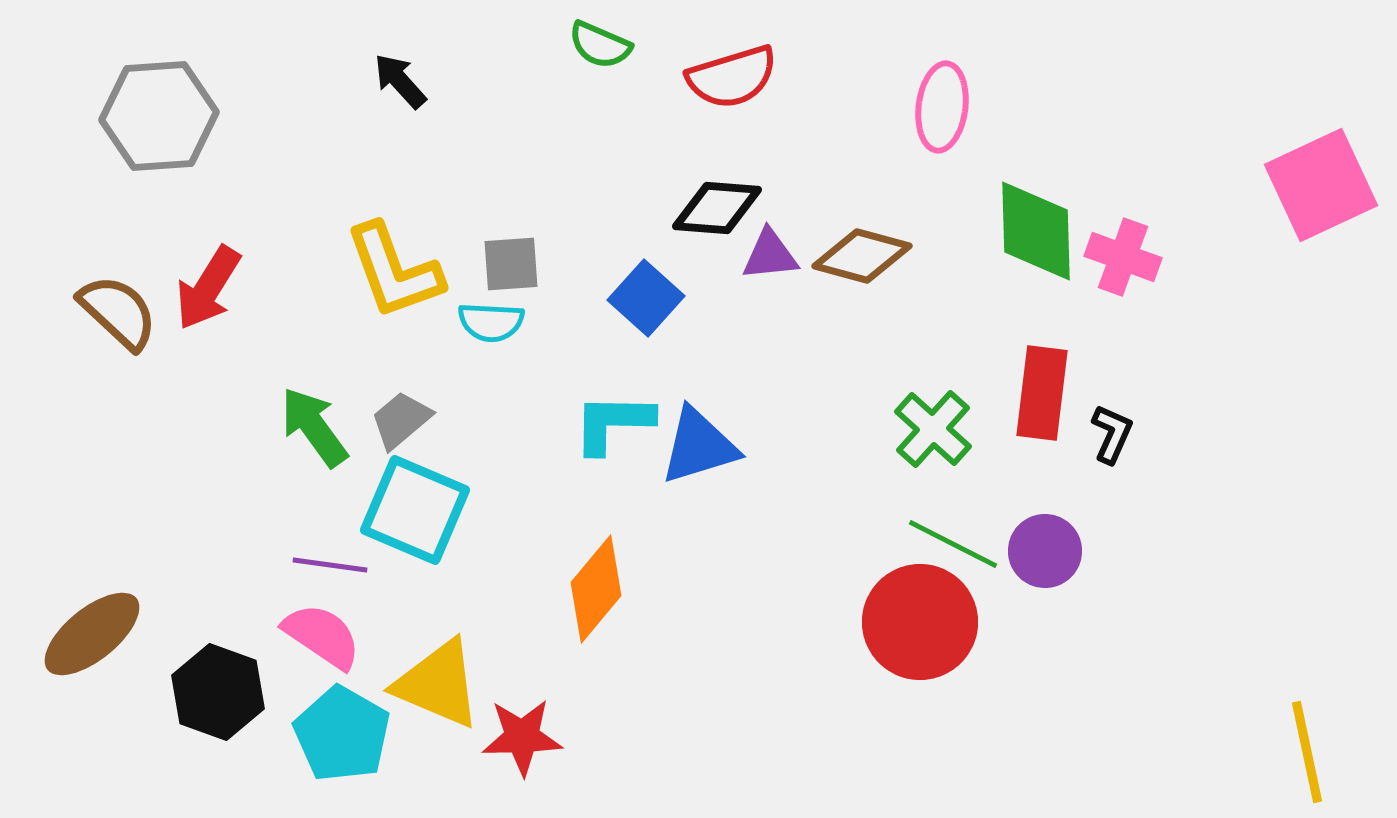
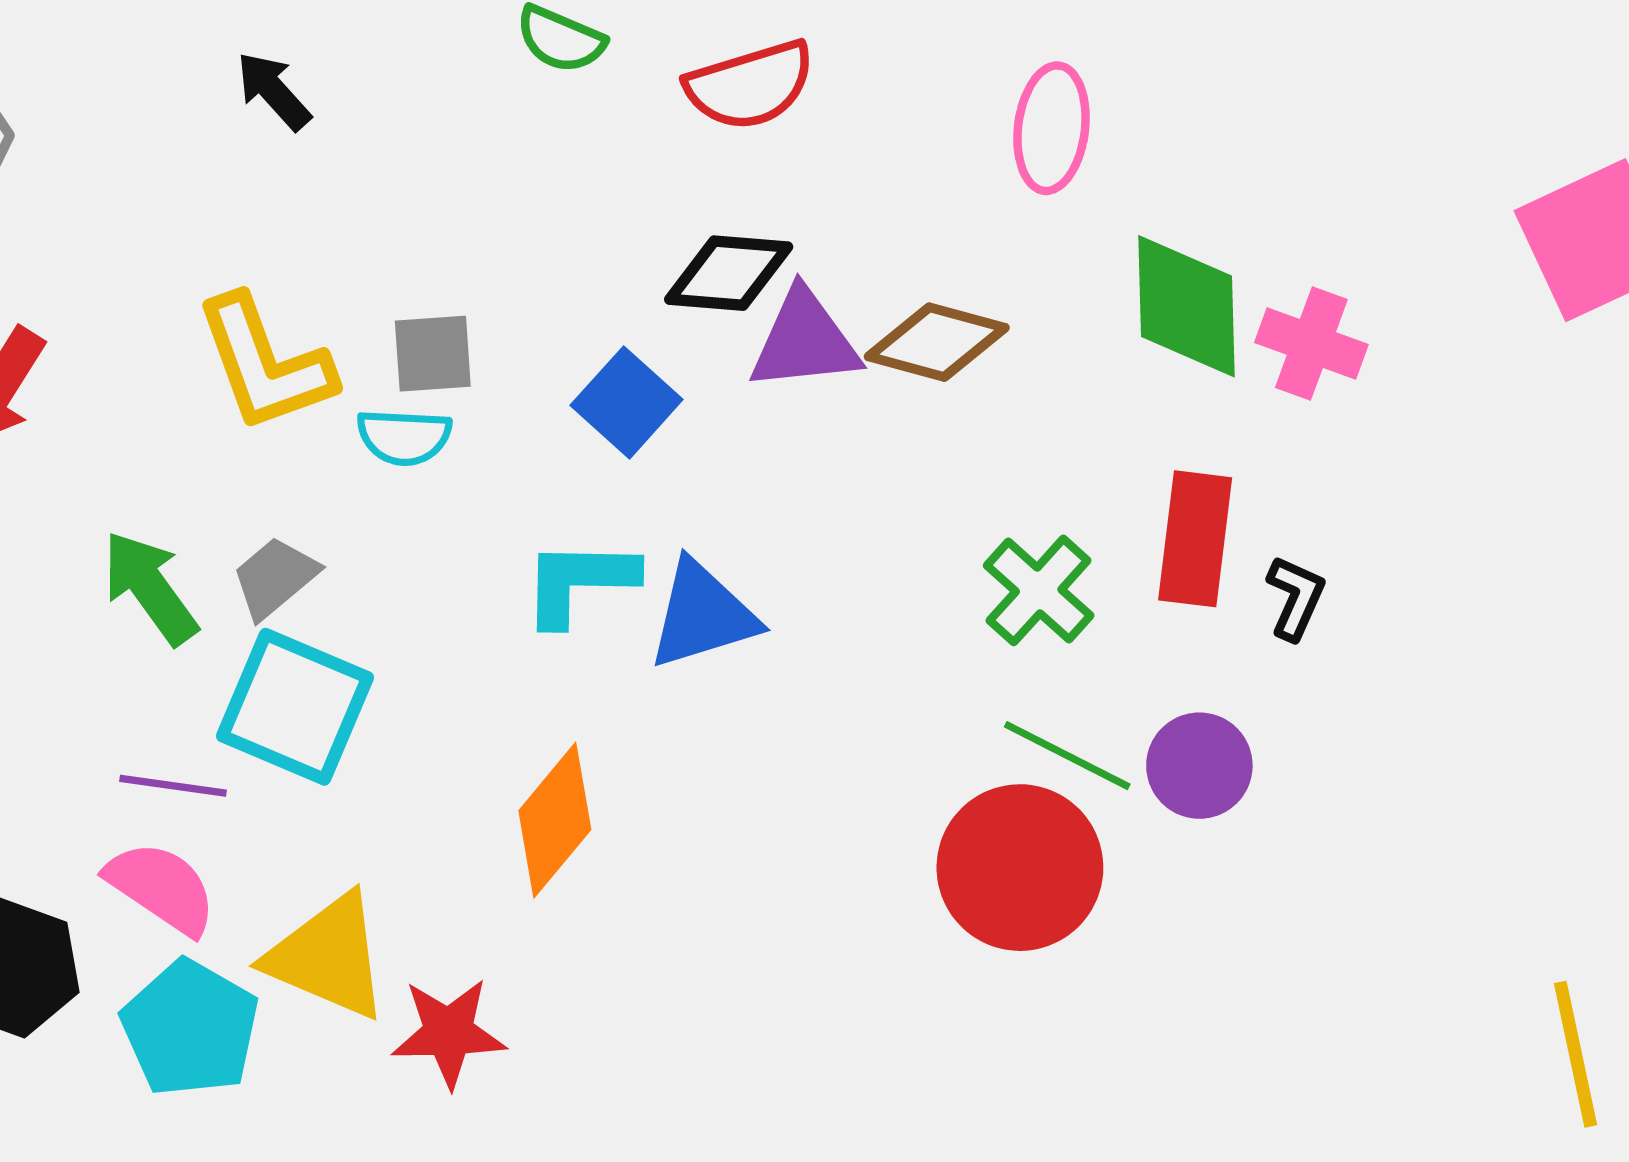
purple triangle: (770, 255) -> (805, 341), size x1.4

